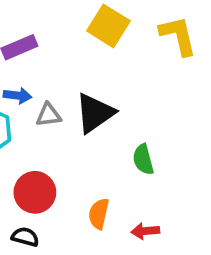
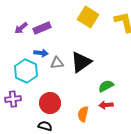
green semicircle: (143, 159) -> (106, 86), turned 77
red arrow: (145, 231) -> (106, 105), moved

